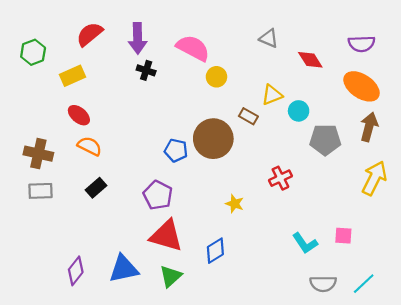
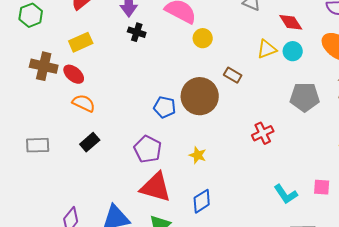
yellow rectangle: (73, 76) -> (81, 42), moved
yellow triangle: (272, 95) -> (267, 49), moved
cyan circle: (299, 111) -> (293, 51), moved
brown cross: (38, 154) -> (44, 66), moved
yellow star: (235, 204) -> (198, 155), moved

